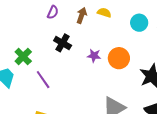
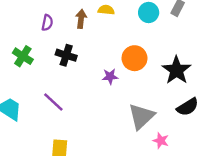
green cross: (23, 56) -> (23, 56), moved
purple star: (94, 56) -> (110, 76), moved

